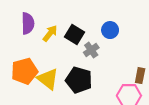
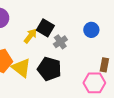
blue circle: (110, 30) -> (91, 30), moved
yellow arrow: (50, 33) -> (30, 36), moved

